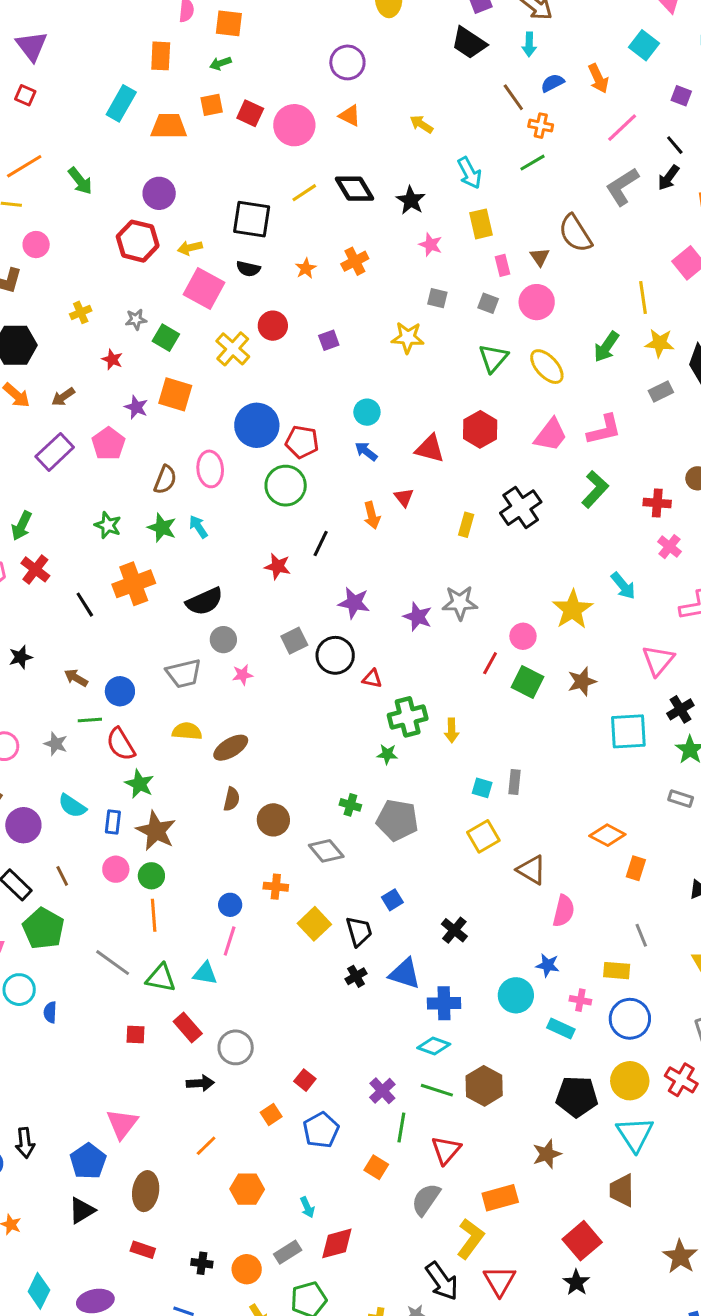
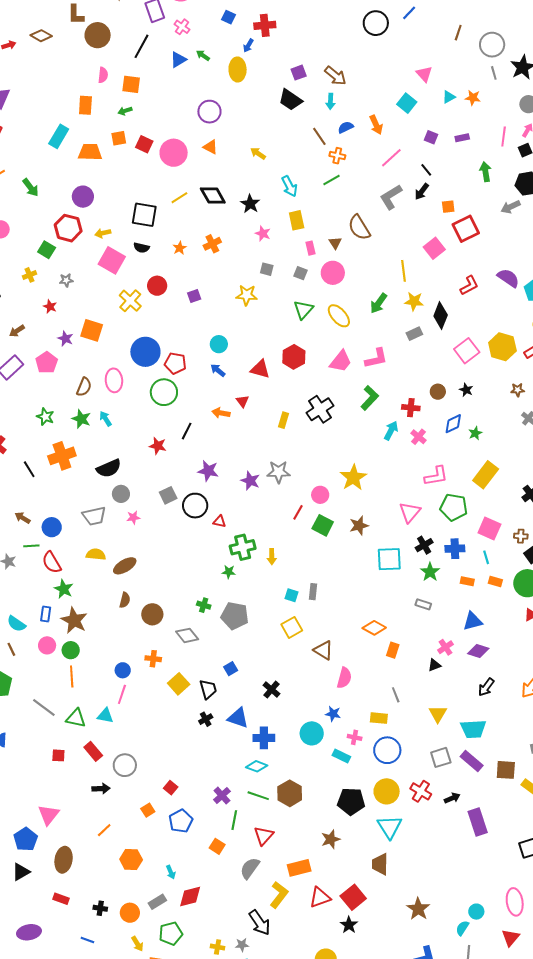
green square: (166, 338) -> (47, 250), moved
orange arrow: (372, 515) -> (221, 413), turned 114
cyan arrow: (623, 586) -> (391, 431), moved, turned -114
cyan semicircle: (72, 806) -> (16, 624), moved
red triangle: (499, 1281) -> (320, 897), moved, turned 40

